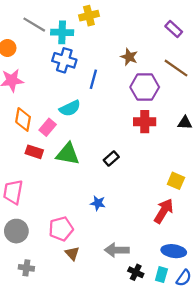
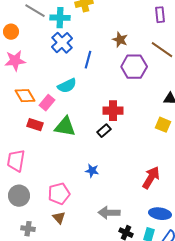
purple rectangle: (174, 29) -> (160, 15), turned 42
blue cross: (64, 60) -> (62, 43), turned 30
orange diamond: (23, 119) -> (25, 96), turned -40
red cross: (145, 122) -> (113, 111), moved
yellow square: (176, 181) -> (163, 125), moved
brown triangle: (72, 253) -> (59, 218), moved

